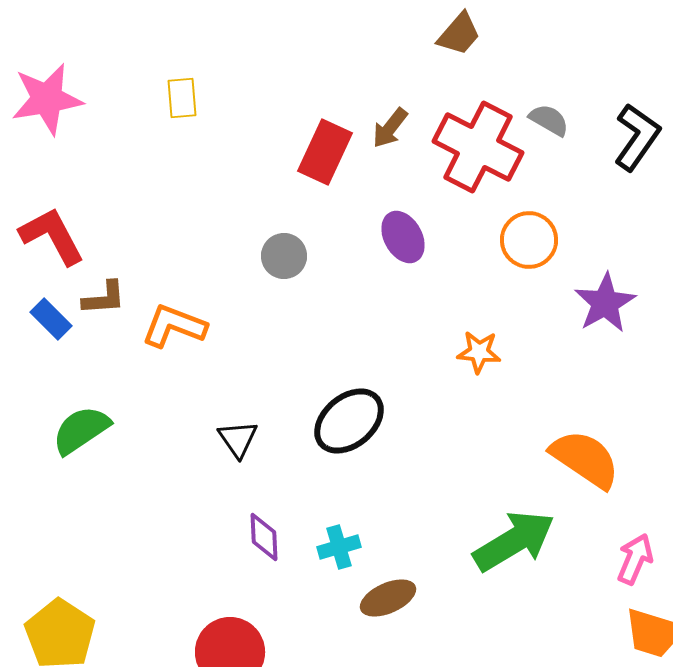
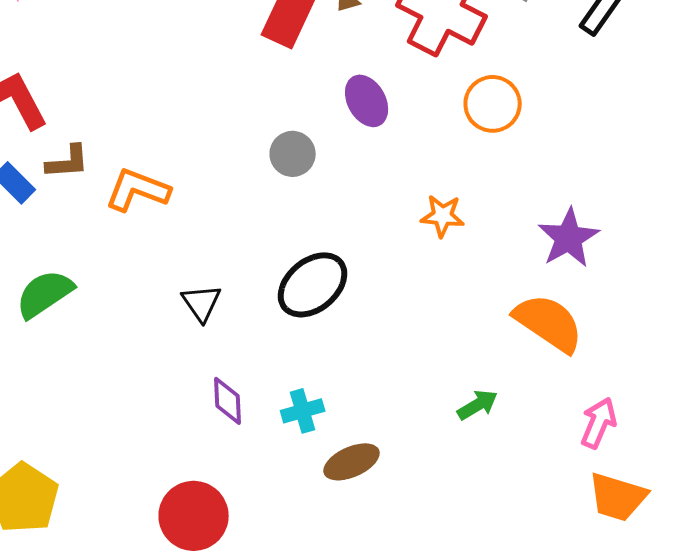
gray circle: (284, 256) -> (293, 154), moved
purple star: (605, 303) -> (569, 238), moved
green arrow: (514, 541) -> (478, 405), size x0.5

